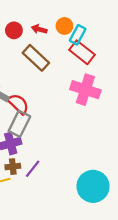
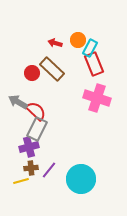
red circle: (14, 30) -> (32, 73), moved
red rectangle: (82, 52) -> (94, 64), turned 30
cyan circle: (93, 186) -> (81, 179), moved

